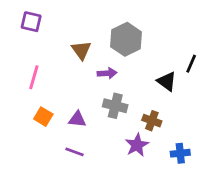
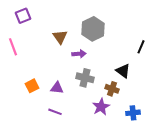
purple square: (31, 22) -> (23, 16), turned -35
pink line: (34, 77) -> (13, 47), moved, turned -36
black triangle: (167, 81) -> (123, 71), moved
orange square: (43, 117) -> (32, 86), turned 32

